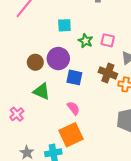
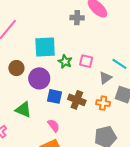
cyan square: (64, 25) -> (45, 47), size x1.6
brown circle: (35, 62) -> (16, 68), moved
brown cross: (108, 73) -> (77, 100), moved

